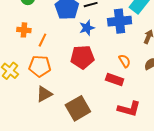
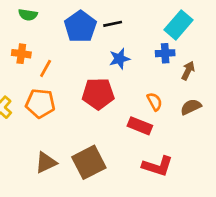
blue cross: (120, 21) -> (165, 53), moved, size x0.6
blue star: (87, 28) -> (119, 59), moved
brown triangle: (44, 94) -> (46, 162), moved

